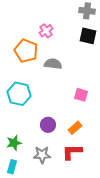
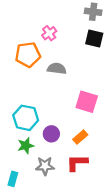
orange pentagon: (26, 51) -> (28, 55), turned -30
cyan hexagon: (19, 94) -> (26, 118), moved
pink square: (81, 95) -> (87, 102), size x1.5
green star: (14, 143) -> (26, 146), moved

